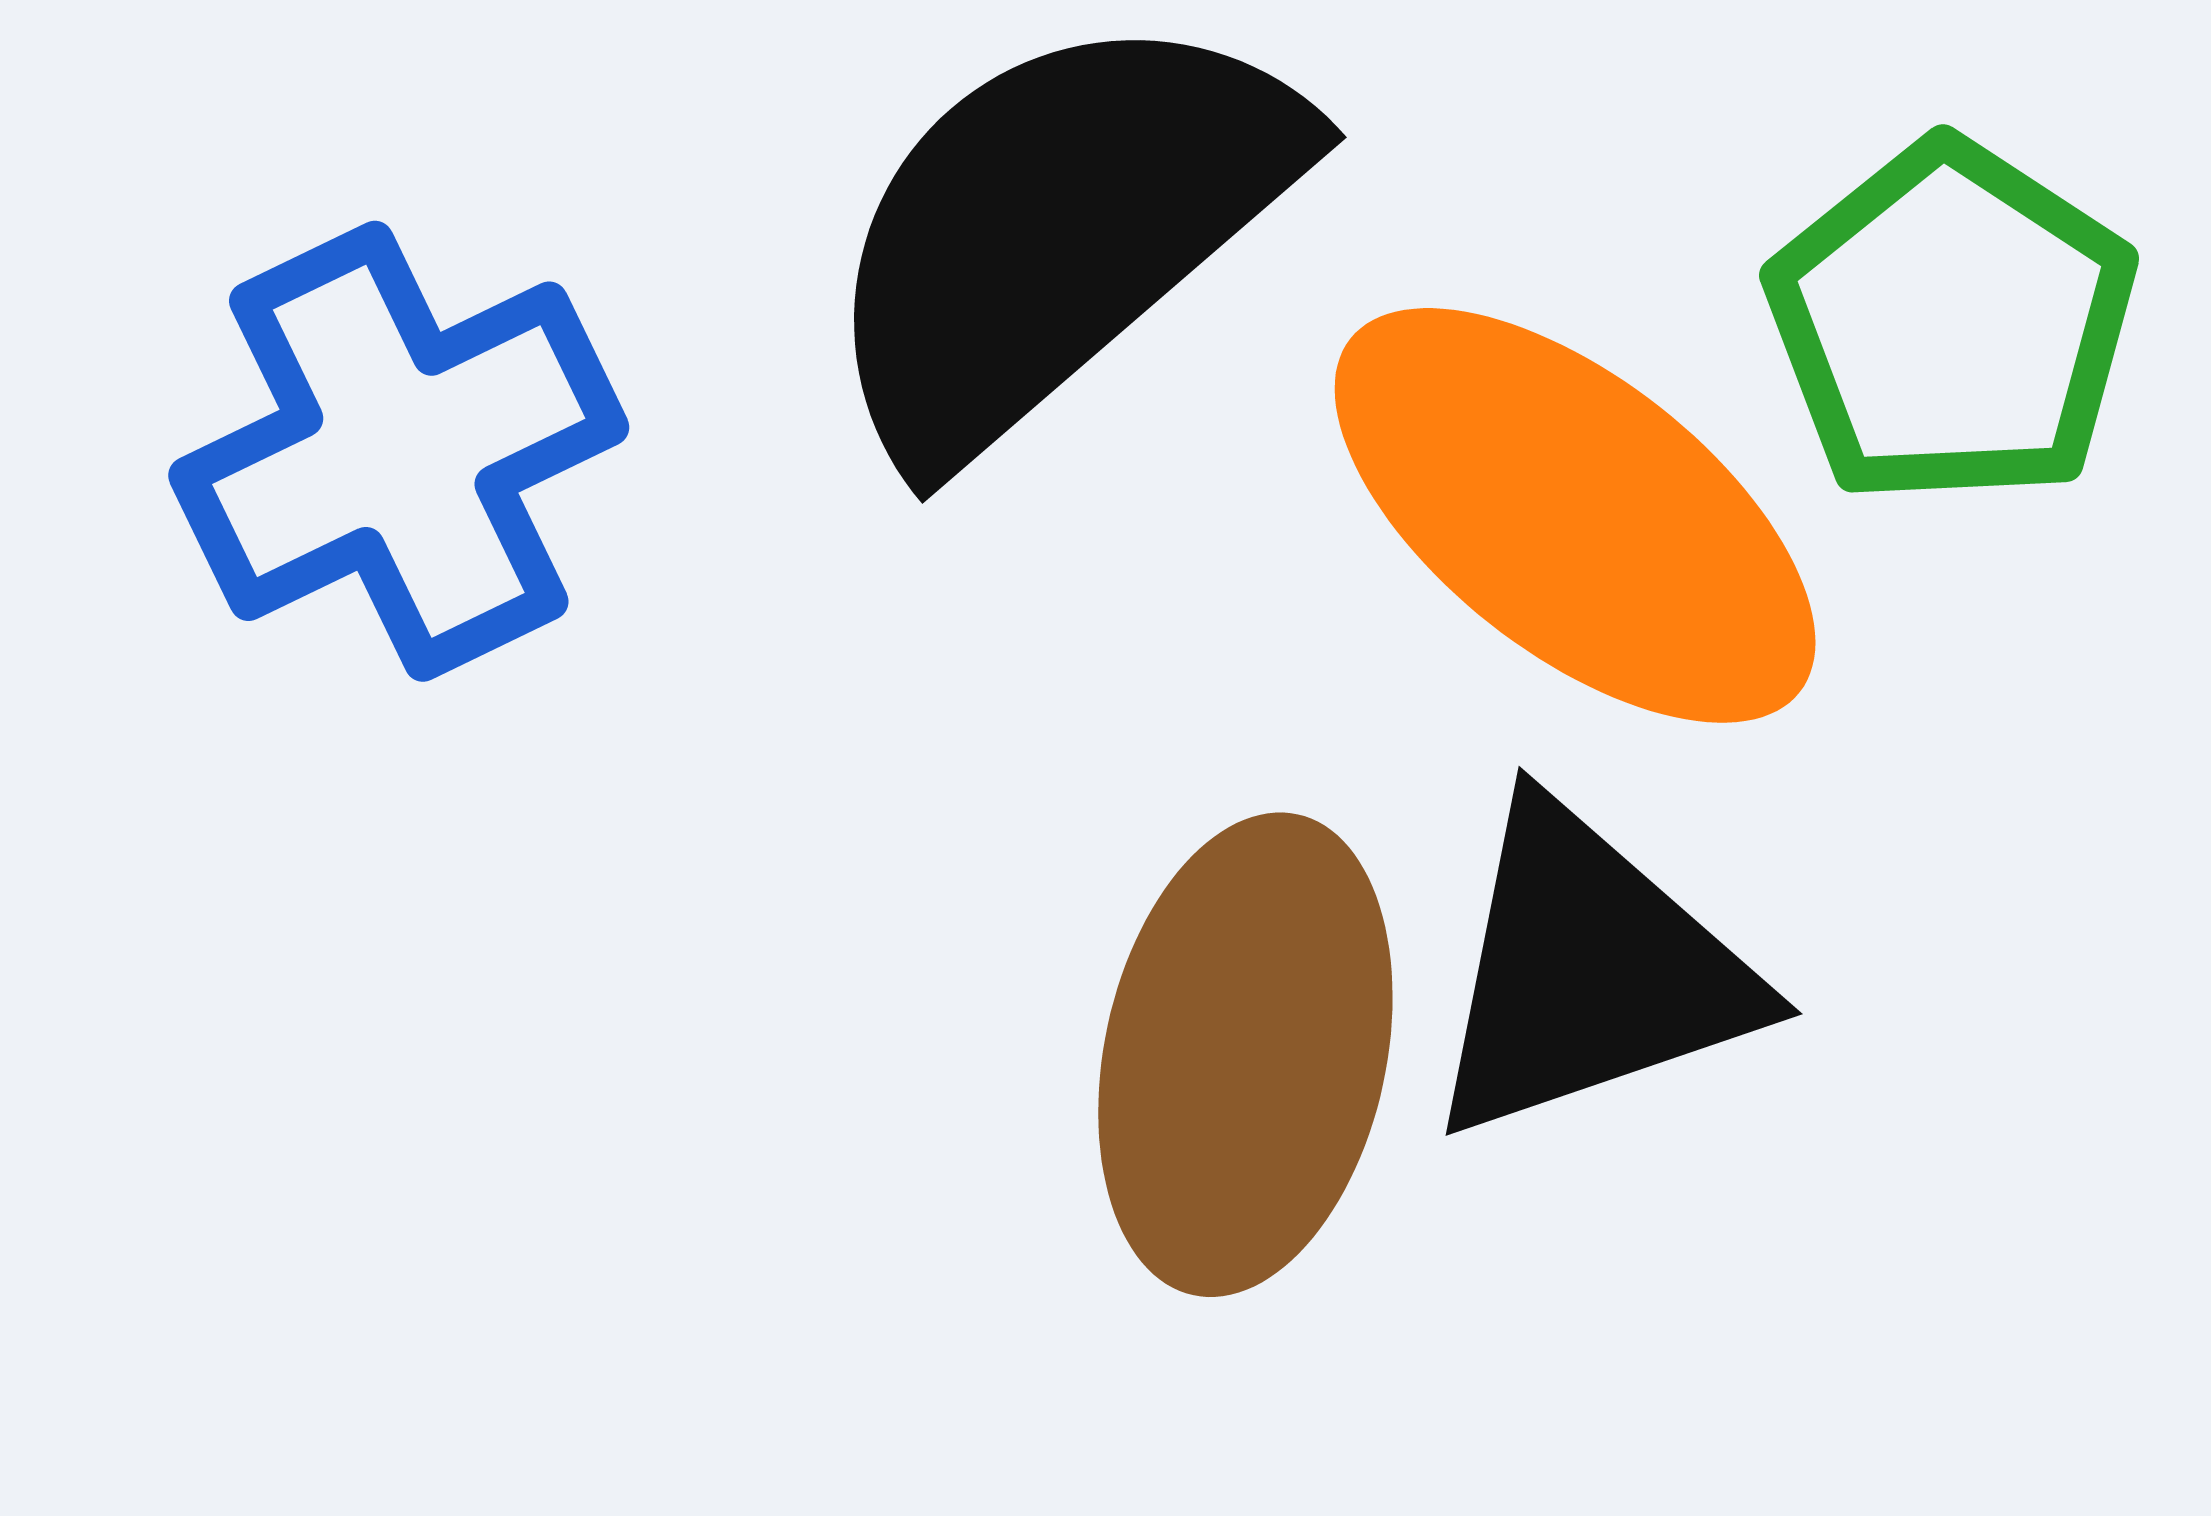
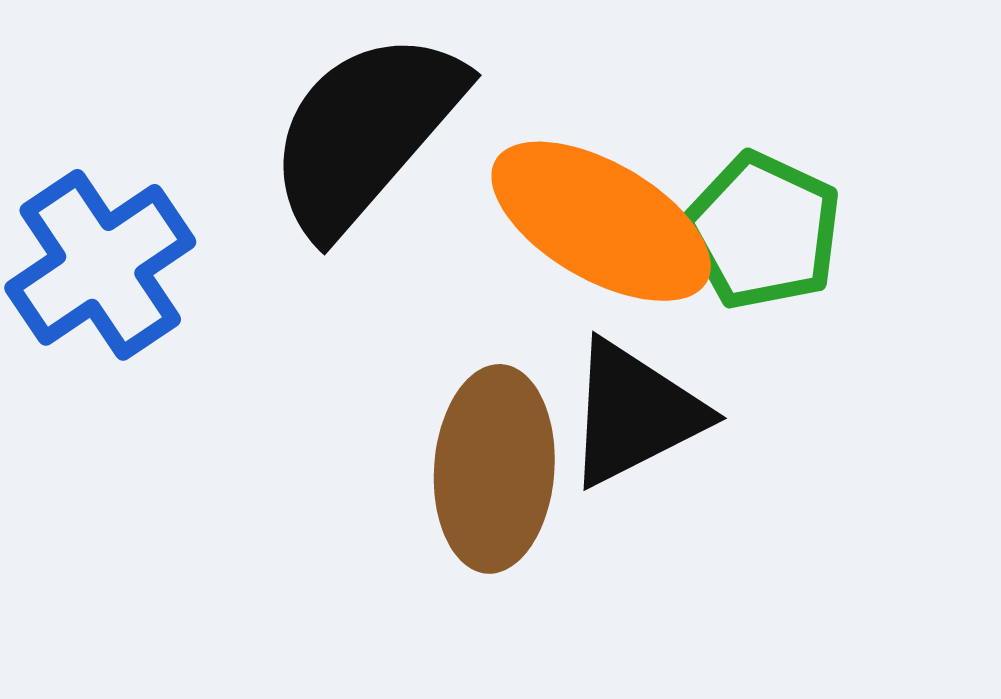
green pentagon: (1952, 323) -> (762, 231), moved

